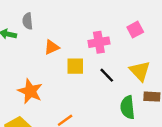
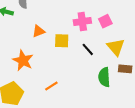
pink square: (135, 30) -> (105, 21), moved
orange triangle: (52, 47) -> (38, 31), moved

